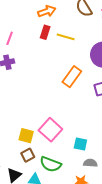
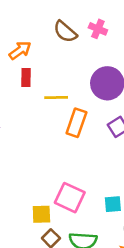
yellow line: (66, 37) -> (56, 97), moved

